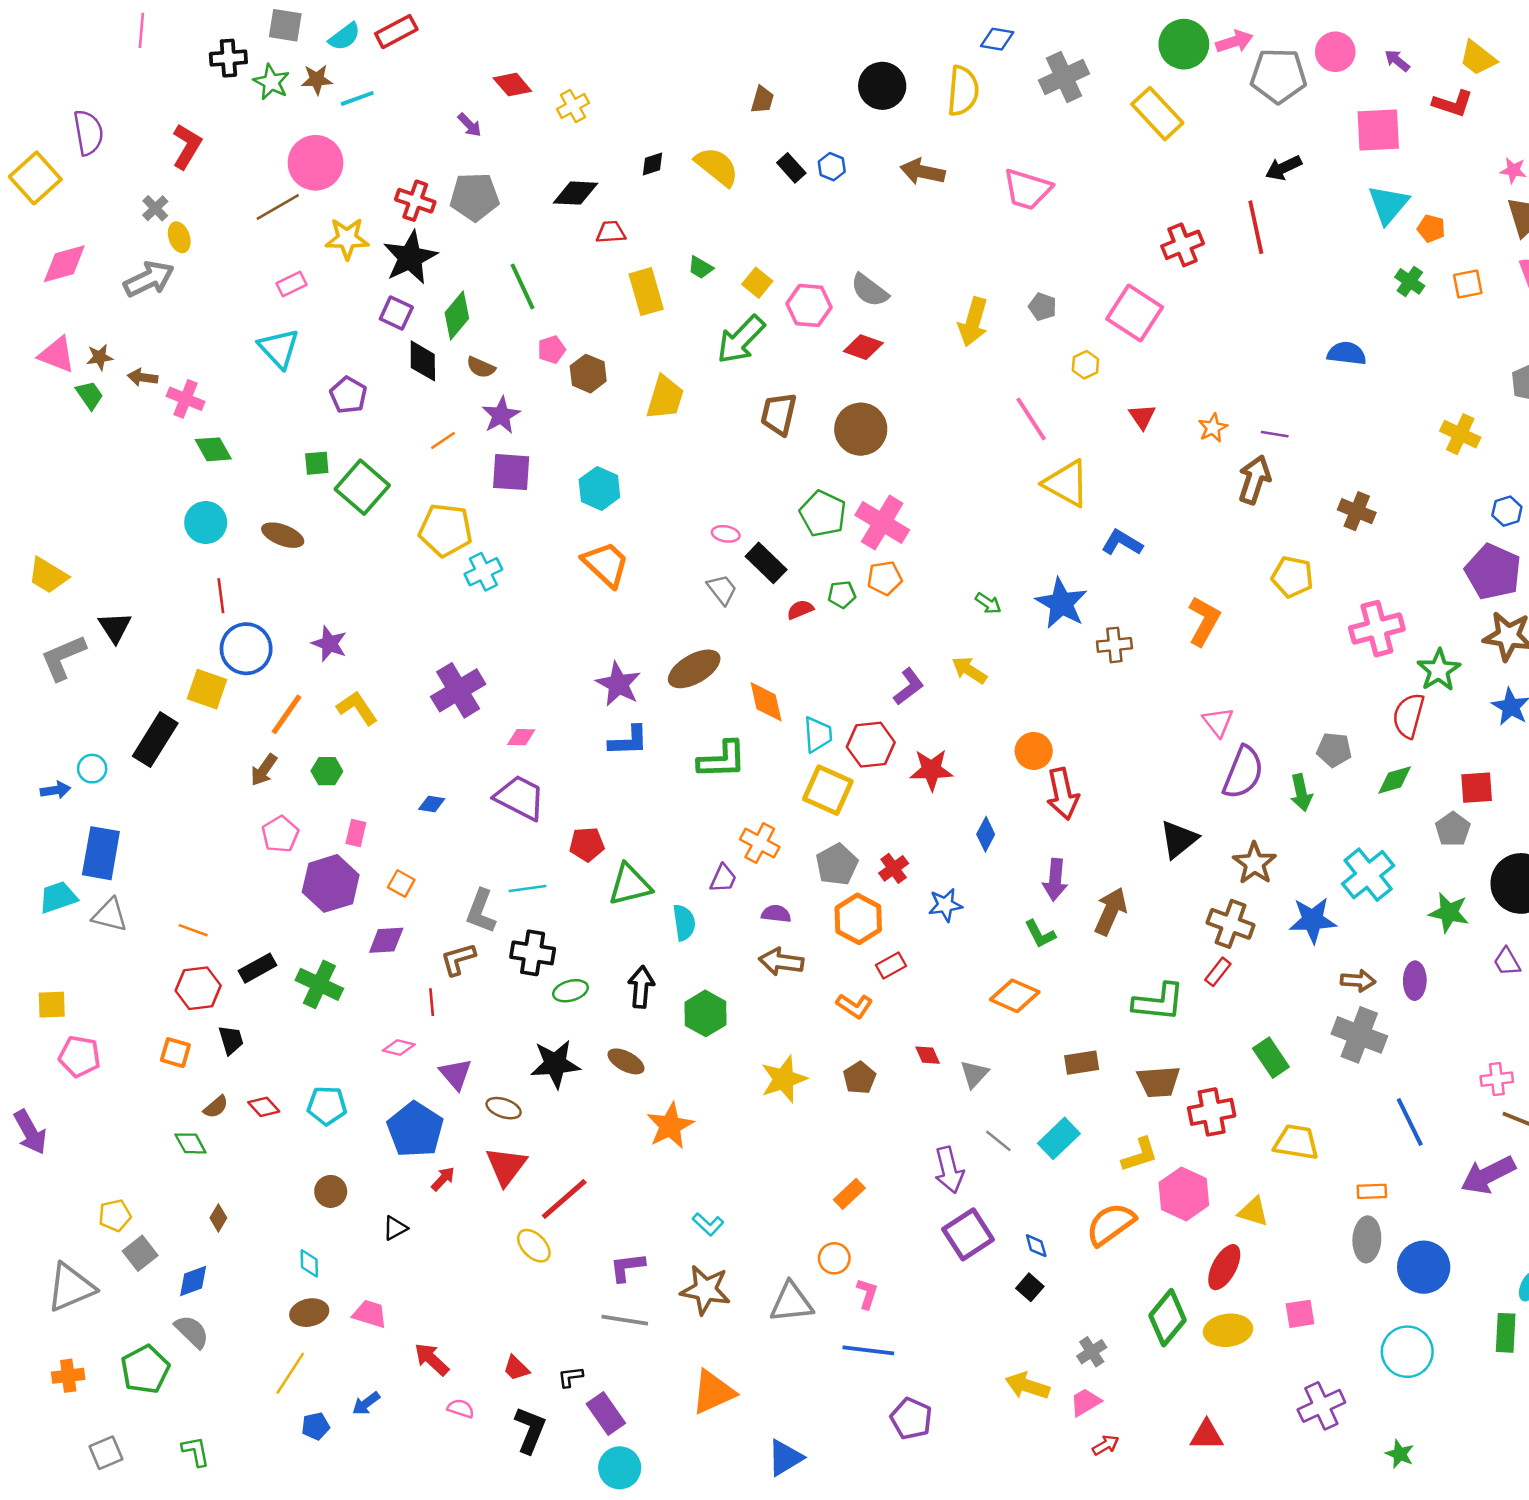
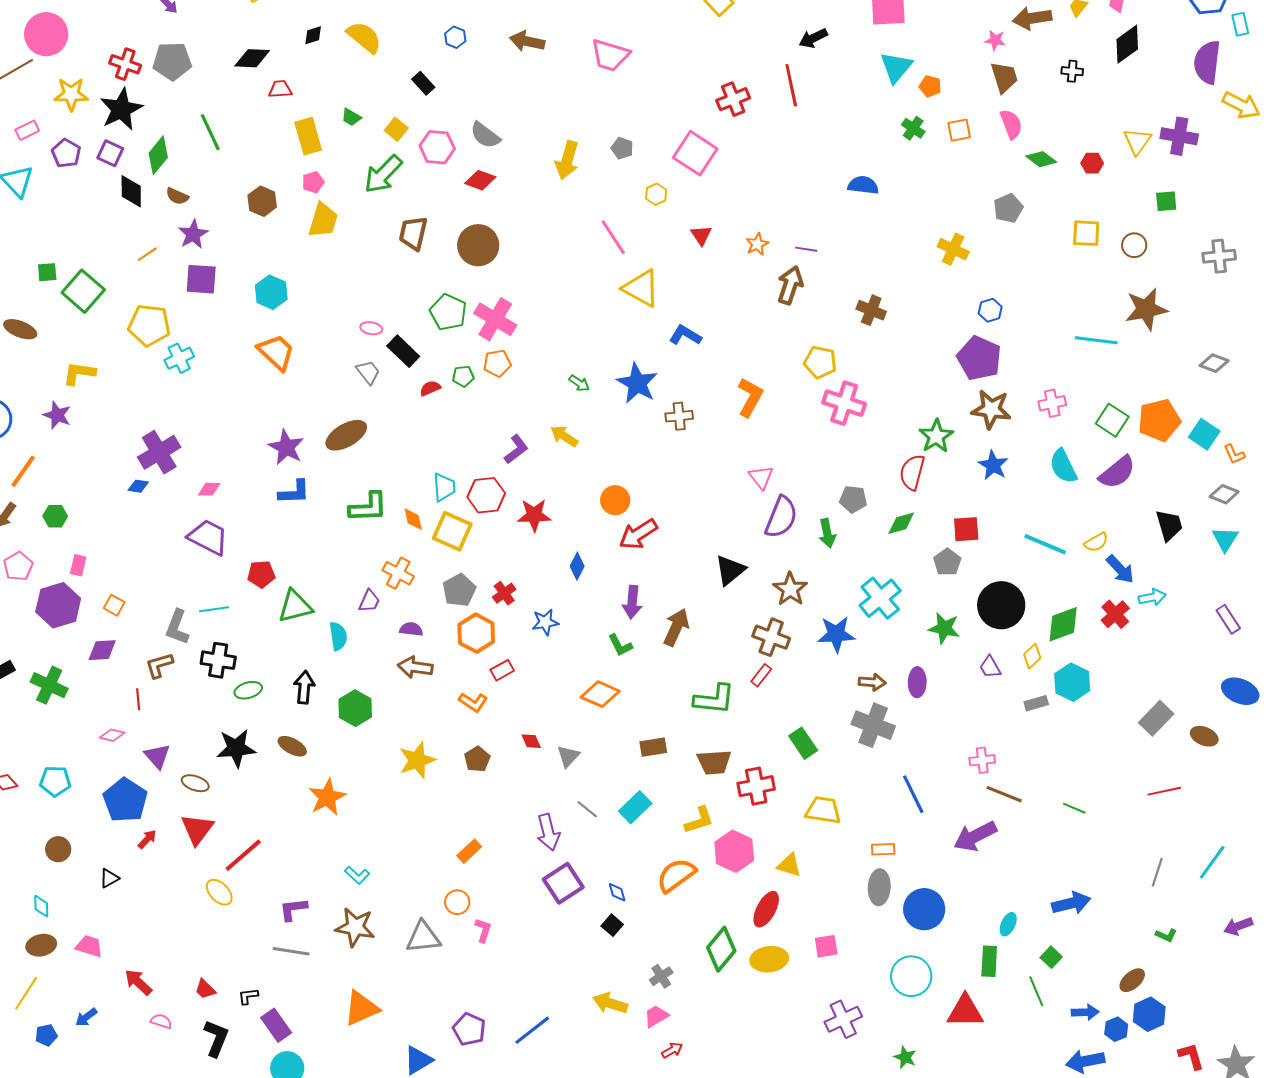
black rectangle: (791, 168) -> (423, 83), moved
pink pentagon: (552, 350) -> (313, 182), moved
purple pentagon: (348, 395) -> (66, 153), moved
pink cross: (1377, 629) -> (844, 403), moved, turned 33
orange diamond: (766, 702) -> (413, 519), moved, size x0.7
yellow L-shape: (357, 708) -> (79, 373), moved, turned -48
red arrow: (1063, 794) -> (638, 534), turned 69
blue diamond: (432, 804) -> (138, 486), moved
blue line: (868, 1350) -> (532, 1030), moved, turned -45
purple pentagon: (911, 1419) -> (469, 1029), moved
red triangle: (1207, 1435) -> (965, 1011), moved, size x1.4

